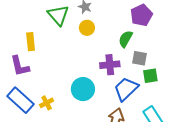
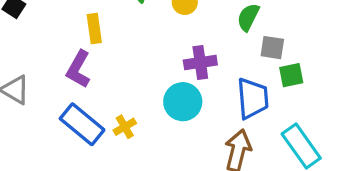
purple cross: (110, 65) -> (200, 63), moved
purple L-shape: (20, 66) -> (79, 69), turned 45
blue trapezoid: (126, 89) -> (253, 98), turned 132

